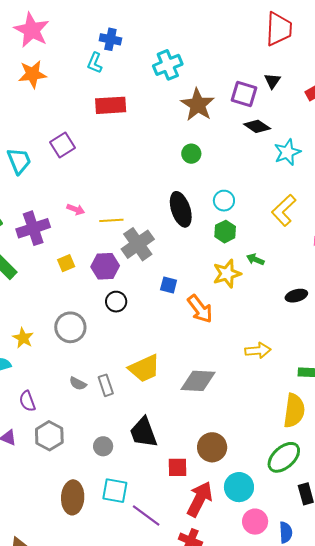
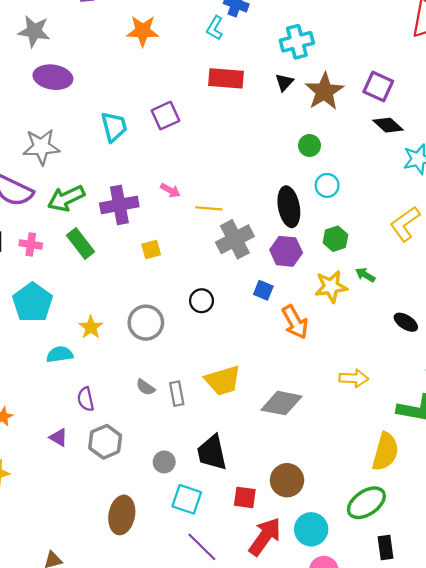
black triangle: (272, 81) -> (284, 82), moved
cyan circle: (224, 201) -> (327, 185), moved
purple hexagon: (105, 266) -> (286, 251), moved
black ellipse: (296, 296) -> (406, 322), turned 40
cyan square: (115, 491) -> (187, 499), moved

